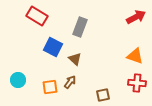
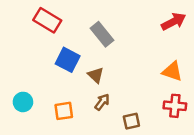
gray rectangle: (80, 27) -> (102, 34), turned -60
brown arrow: (70, 82) -> (102, 102), moved

